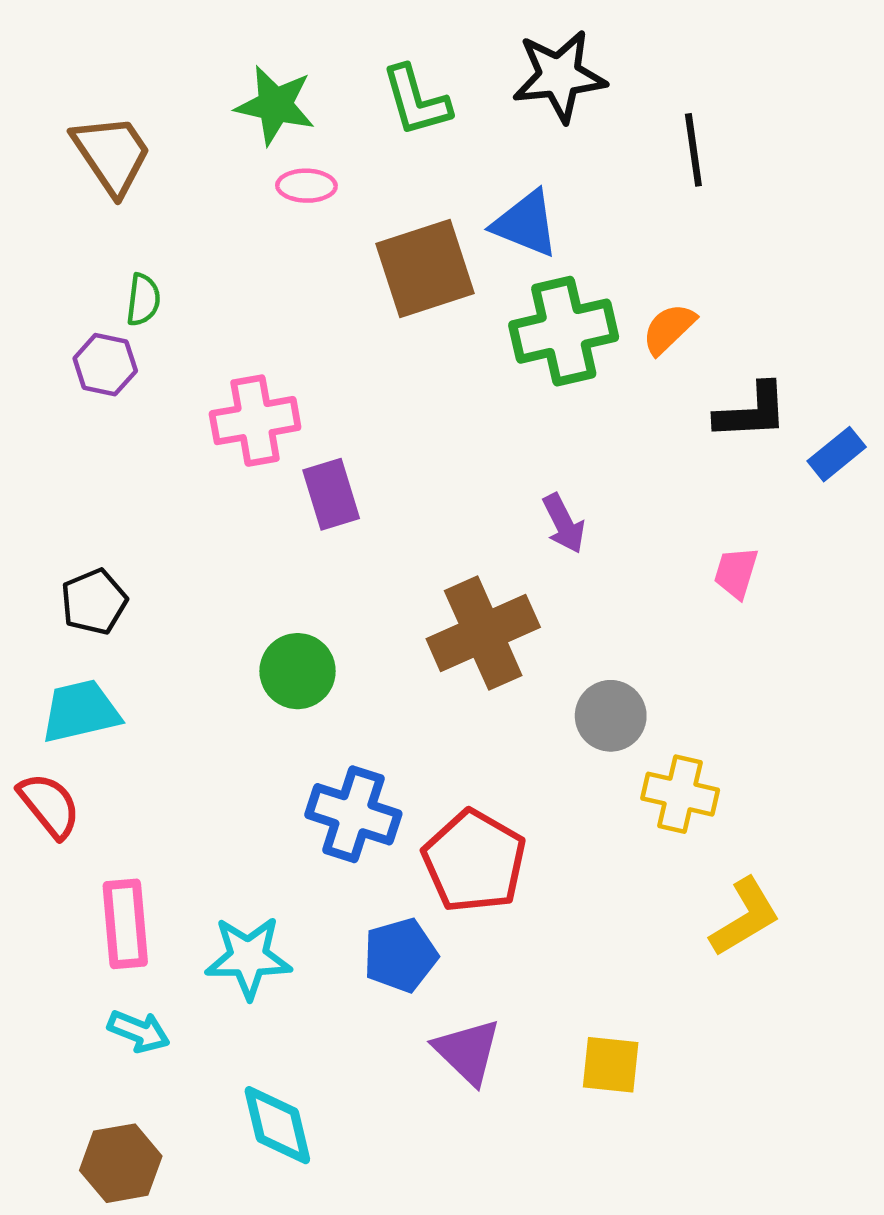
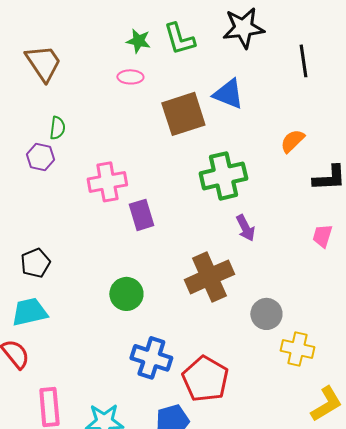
green star: (275, 105) -> (138, 41), moved, size x0.7
green cross: (564, 331) -> (223, 176), moved
pink trapezoid: (736, 573) -> (322, 236), moved

